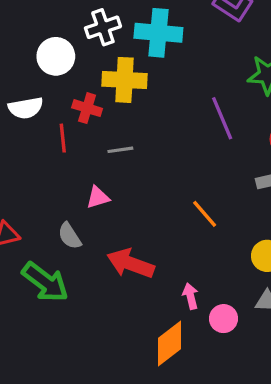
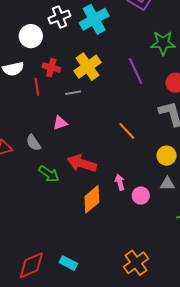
cyan cross: (158, 33) -> (94, 19), turned -32
yellow cross: (125, 80) -> (88, 67), moved, turned -36
gray semicircle: (70, 236) -> (33, 143), moved
green arrow: (45, 282) -> (49, 174), moved, size x0.7
orange diamond: (170, 344) -> (92, 199), moved

